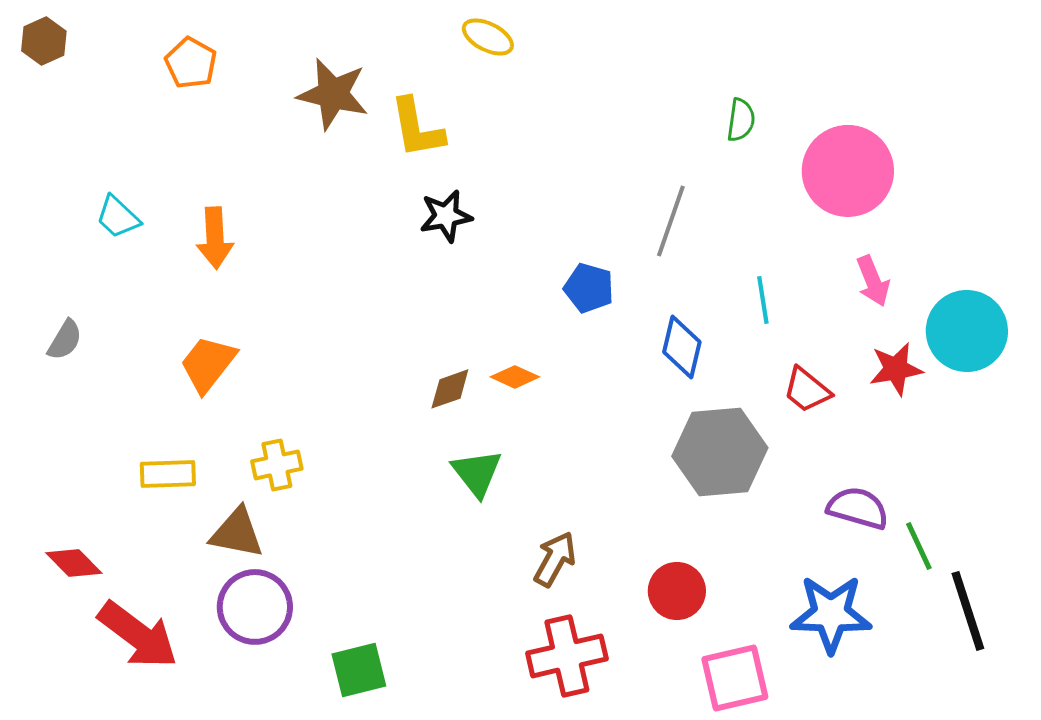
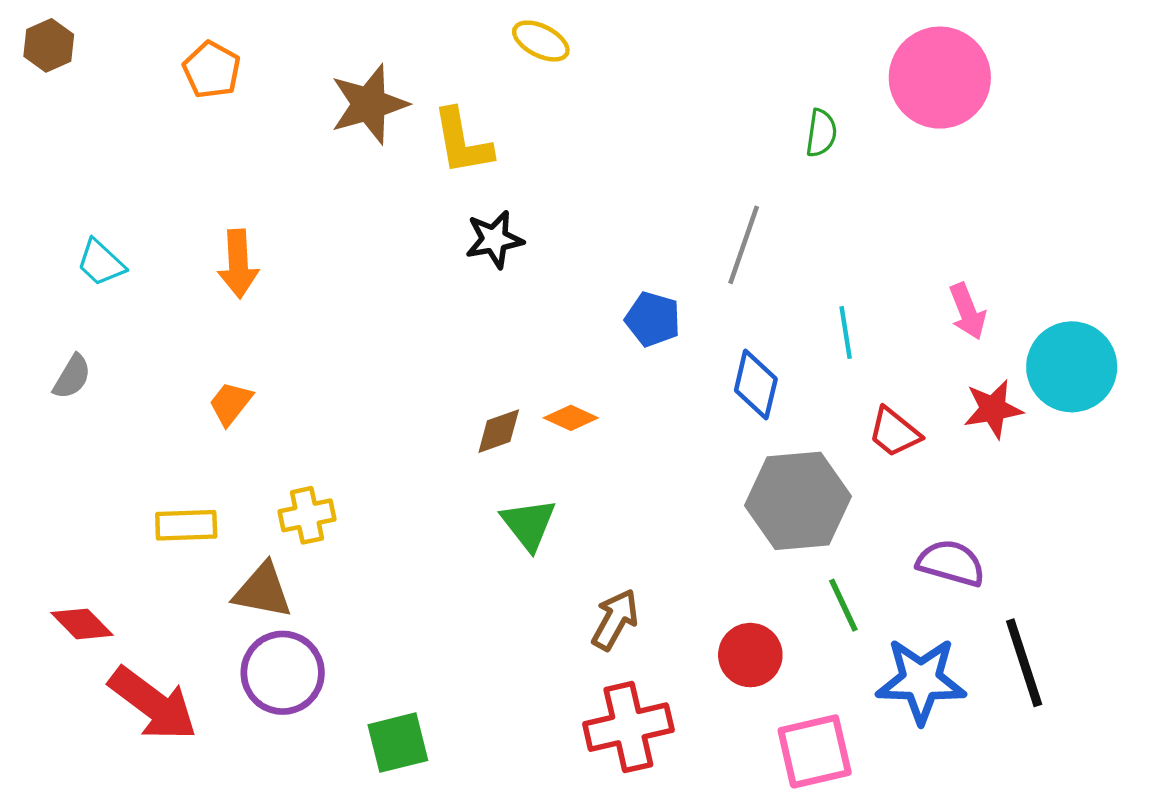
brown star: (333, 94) -> (369, 104), turned -30
pink circle: (848, 171) -> (940, 78), moved
cyan trapezoid: (118, 217) -> (101, 263), moved
orange trapezoid: (208, 364) -> (231, 403), size x0.7
green line: (919, 546) -> (843, 605), moved
black line: (968, 611) -> (1024, 663), moved

